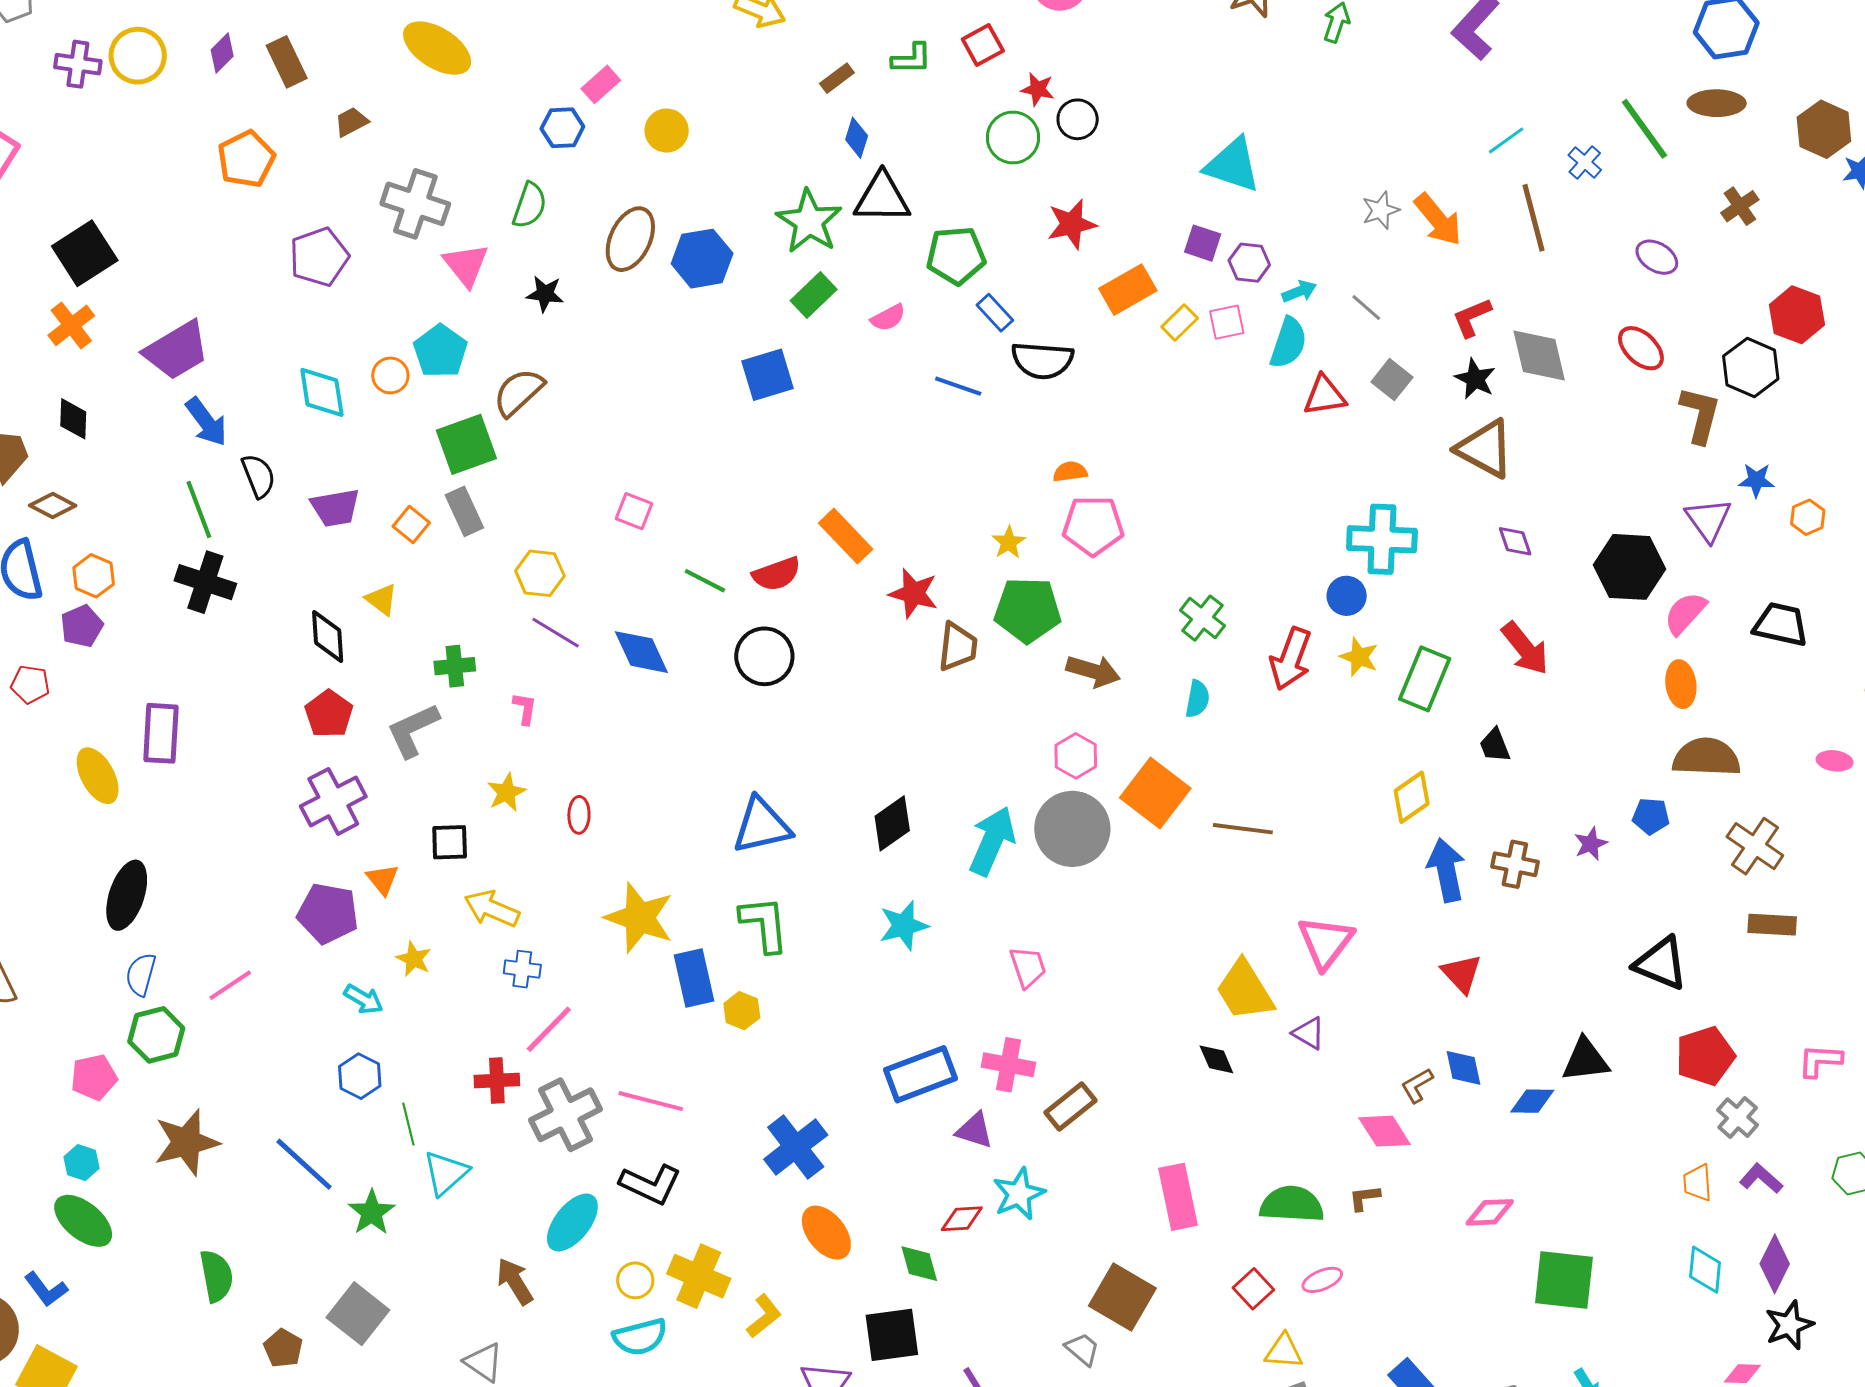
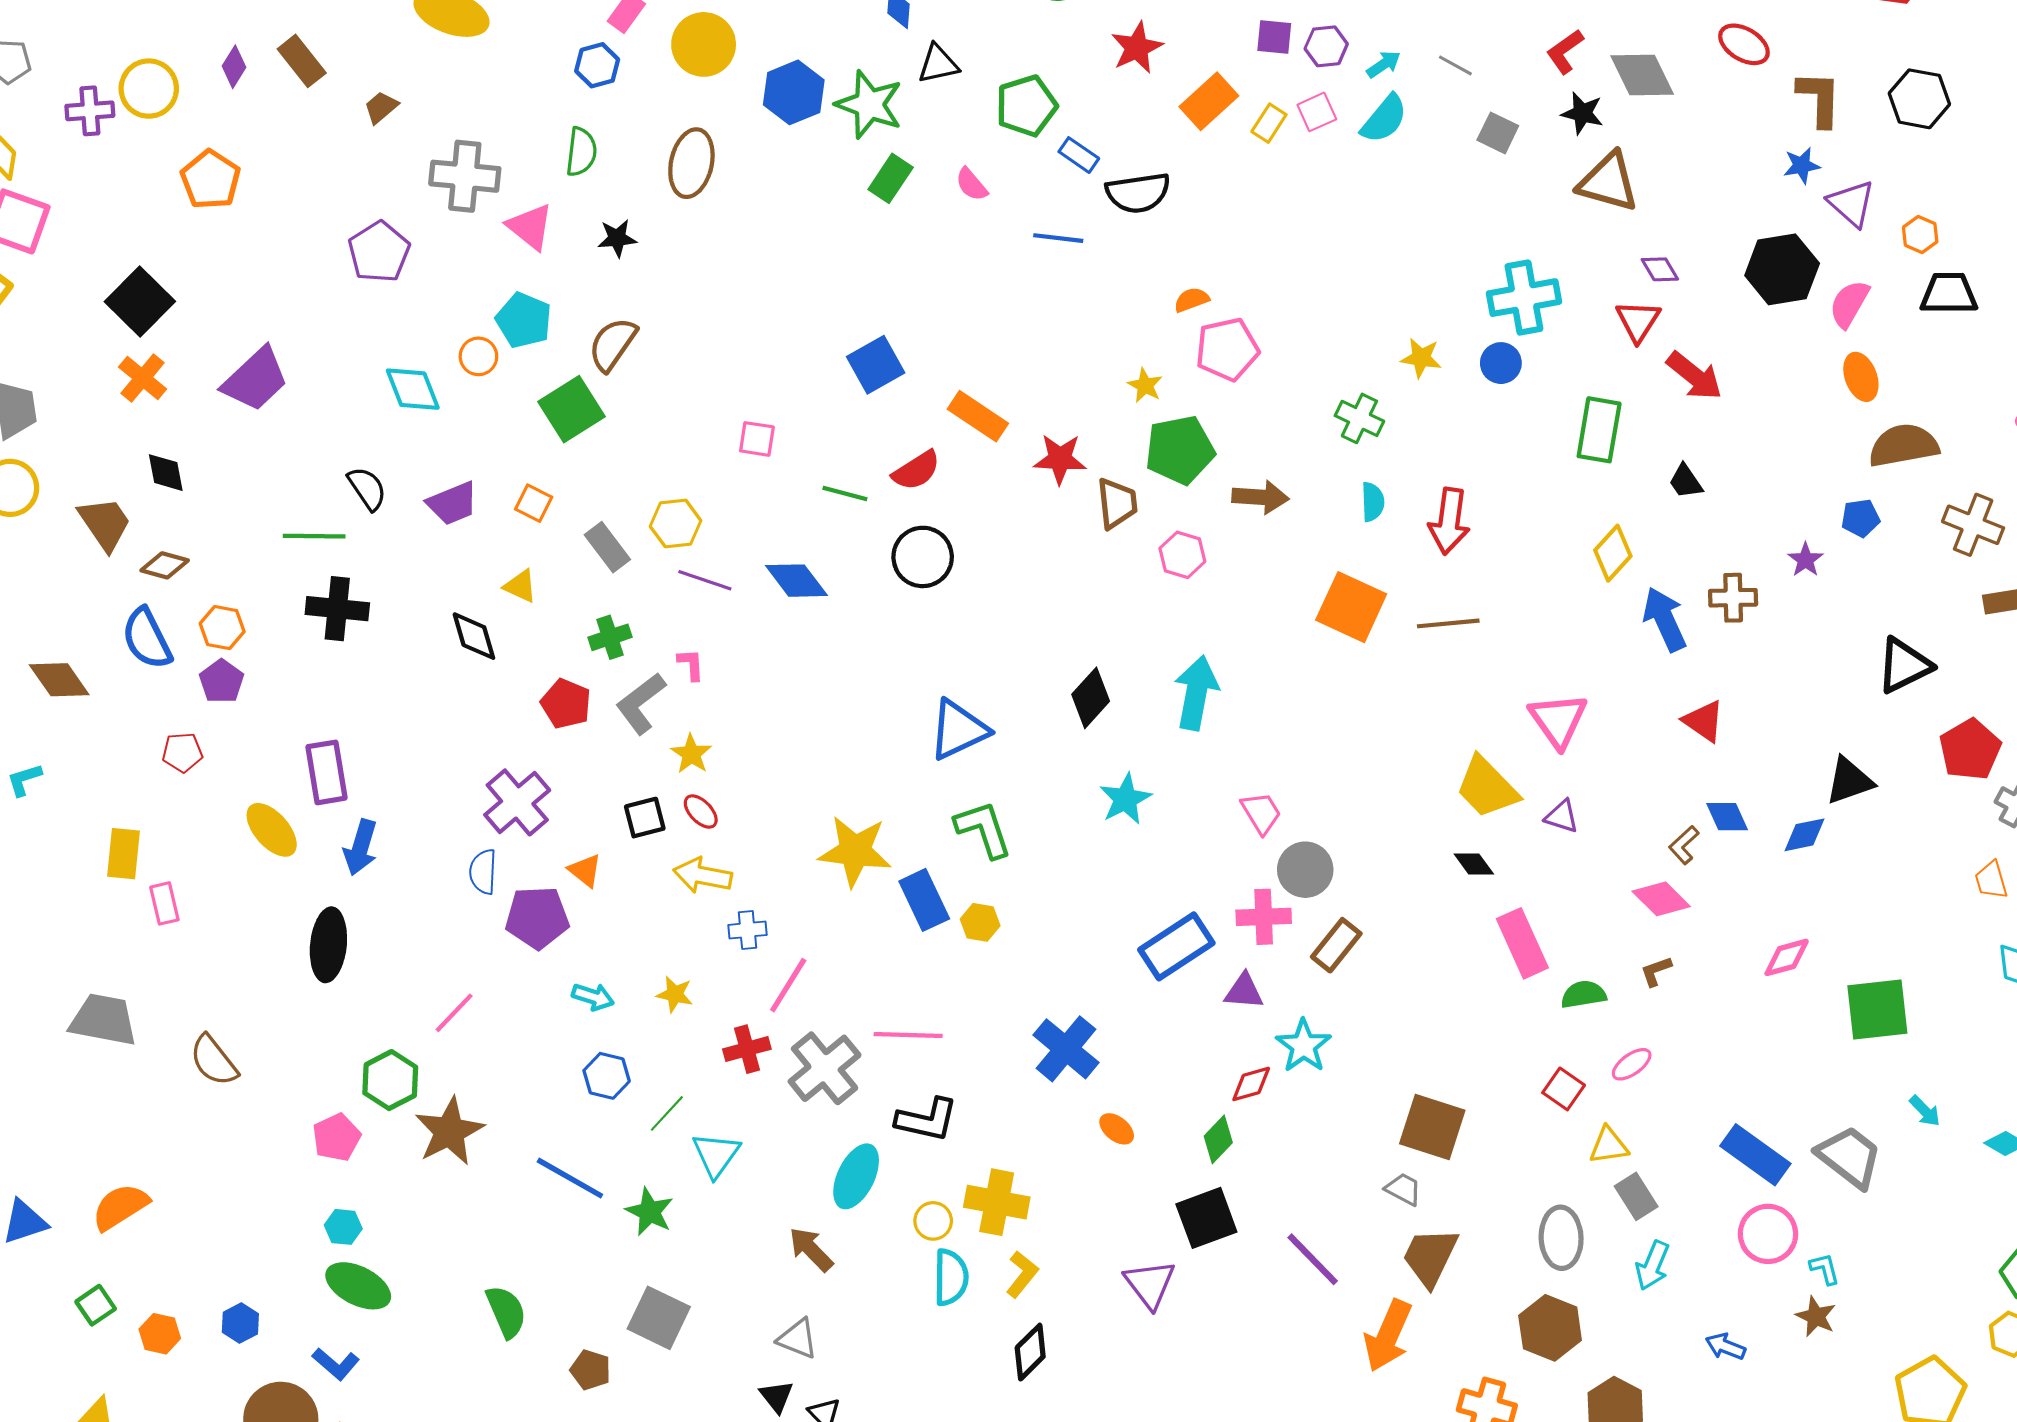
yellow circle: (667, 131) -> (704, 44), size x1.4
orange pentagon: (246, 159) -> (210, 180), moved
black triangle: (882, 198) -> (938, 64), size x0.7
blue hexagon: (702, 259) -> (794, 92), moved
pink semicircle: (888, 318) -> (971, 184), turned 90
cyan semicircle: (1288, 343) -> (1384, 119), turned 34
black hexagon: (1751, 367) -> (1919, 99), moved
blue square: (768, 375) -> (876, 365), moved
red triangle: (1325, 396) -> (1638, 321), moved, turned -36
blue arrow: (206, 422) -> (361, 847), moved, turned 66
blue star: (1756, 480) -> (1802, 165), moved
green line: (199, 510) -> (314, 536), turned -56
gray rectangle: (464, 511) -> (607, 547), moved
orange hexagon: (1808, 517) -> (1920, 235), moved
yellow star: (1359, 657) -> (1421, 358), moved
red arrow: (1291, 659) -> (1449, 521), moved
red pentagon: (329, 714) -> (566, 704), moved
gray L-shape: (413, 730) -> (641, 703), moved
pink hexagon: (1076, 756) -> (1182, 555), moved
red ellipse: (579, 815) -> (701, 812), moved, turned -33
gray circle: (1072, 829) -> (1305, 870), moved, size x0.7
yellow star: (414, 959) -> (675, 994), moved
black triangle: (1661, 963) -> (1904, 665), turned -36
blue semicircle: (141, 974) -> (483, 872), moved
green line: (408, 1124) -> (667, 1113), turned 69
brown star: (186, 1142) -> (449, 1131), moved
pink rectangle: (1178, 1197) -> (1522, 943), moved
green semicircle: (1292, 1204) -> (1584, 994), size x0.7
orange ellipse: (826, 1233) -> (1117, 1129), size x0.6
green diamond: (919, 1264) -> (1218, 1139), turned 72
yellow L-shape: (764, 1316) -> (1022, 1274), moved
cyan semicircle: (640, 1337) -> (951, 1277), turned -62

